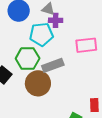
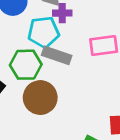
gray rectangle: (53, 65) -> (57, 55), moved, turned 40

